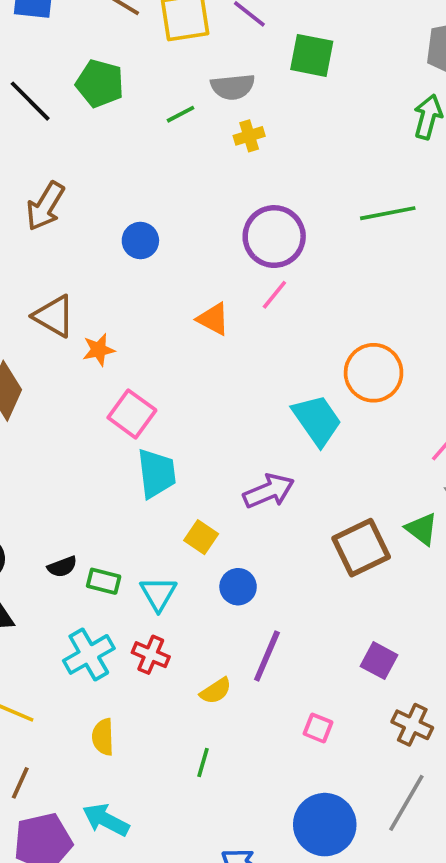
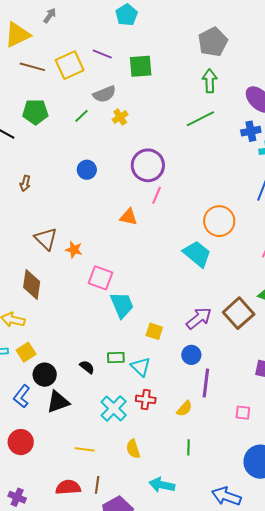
brown arrow: (45, 206) -> (25, 183), size x0.6
green line: (388, 213) -> (200, 119), moved
blue circle: (140, 241) -> (87, 170), moved
brown triangle: (54, 316) -> (46, 239), turned 30
orange star: (99, 350) -> (74, 250), turned -30
purple arrow: (269, 491) -> (199, 318), moved
black semicircle: (62, 567) -> (87, 367), turned -105
green rectangle: (104, 581) -> (116, 357), moved
blue circle: (238, 587) -> (191, 355), moved
cyan arrow: (106, 820) -> (162, 485), moved

